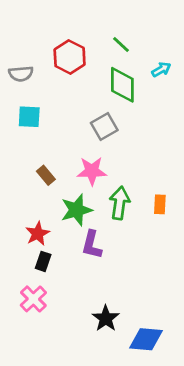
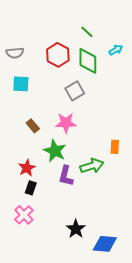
red hexagon: (70, 57) -> (58, 55), moved
green arrow: (120, 203) -> (92, 166), moved, turned 65
green star: (76, 210) -> (55, 151), turned -30

